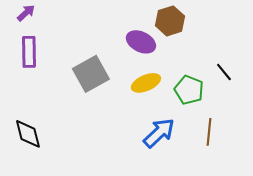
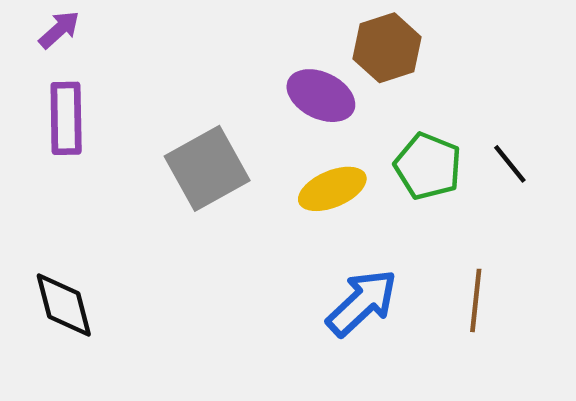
green pentagon: (189, 90) -> (428, 166), moved

